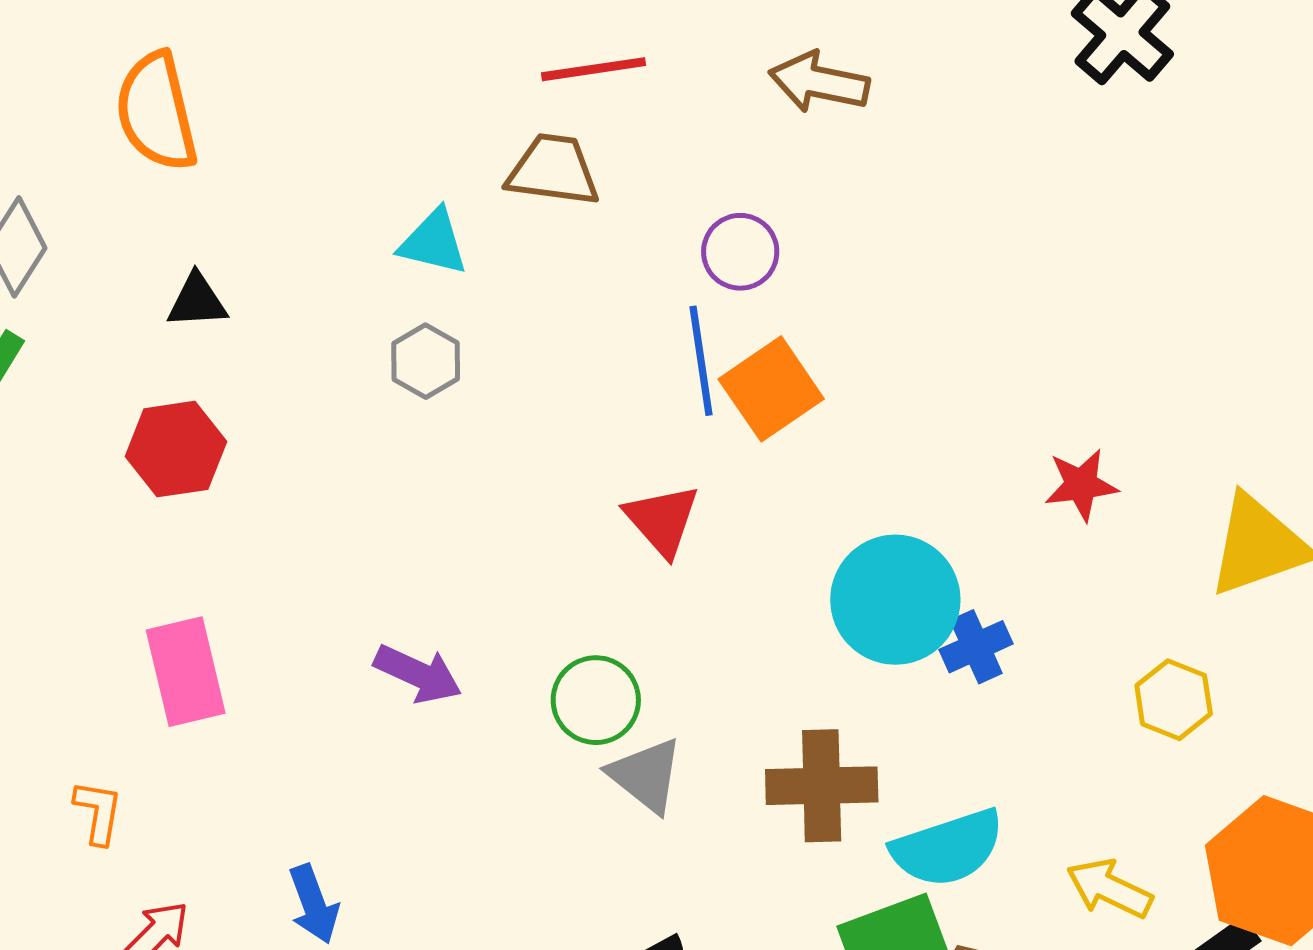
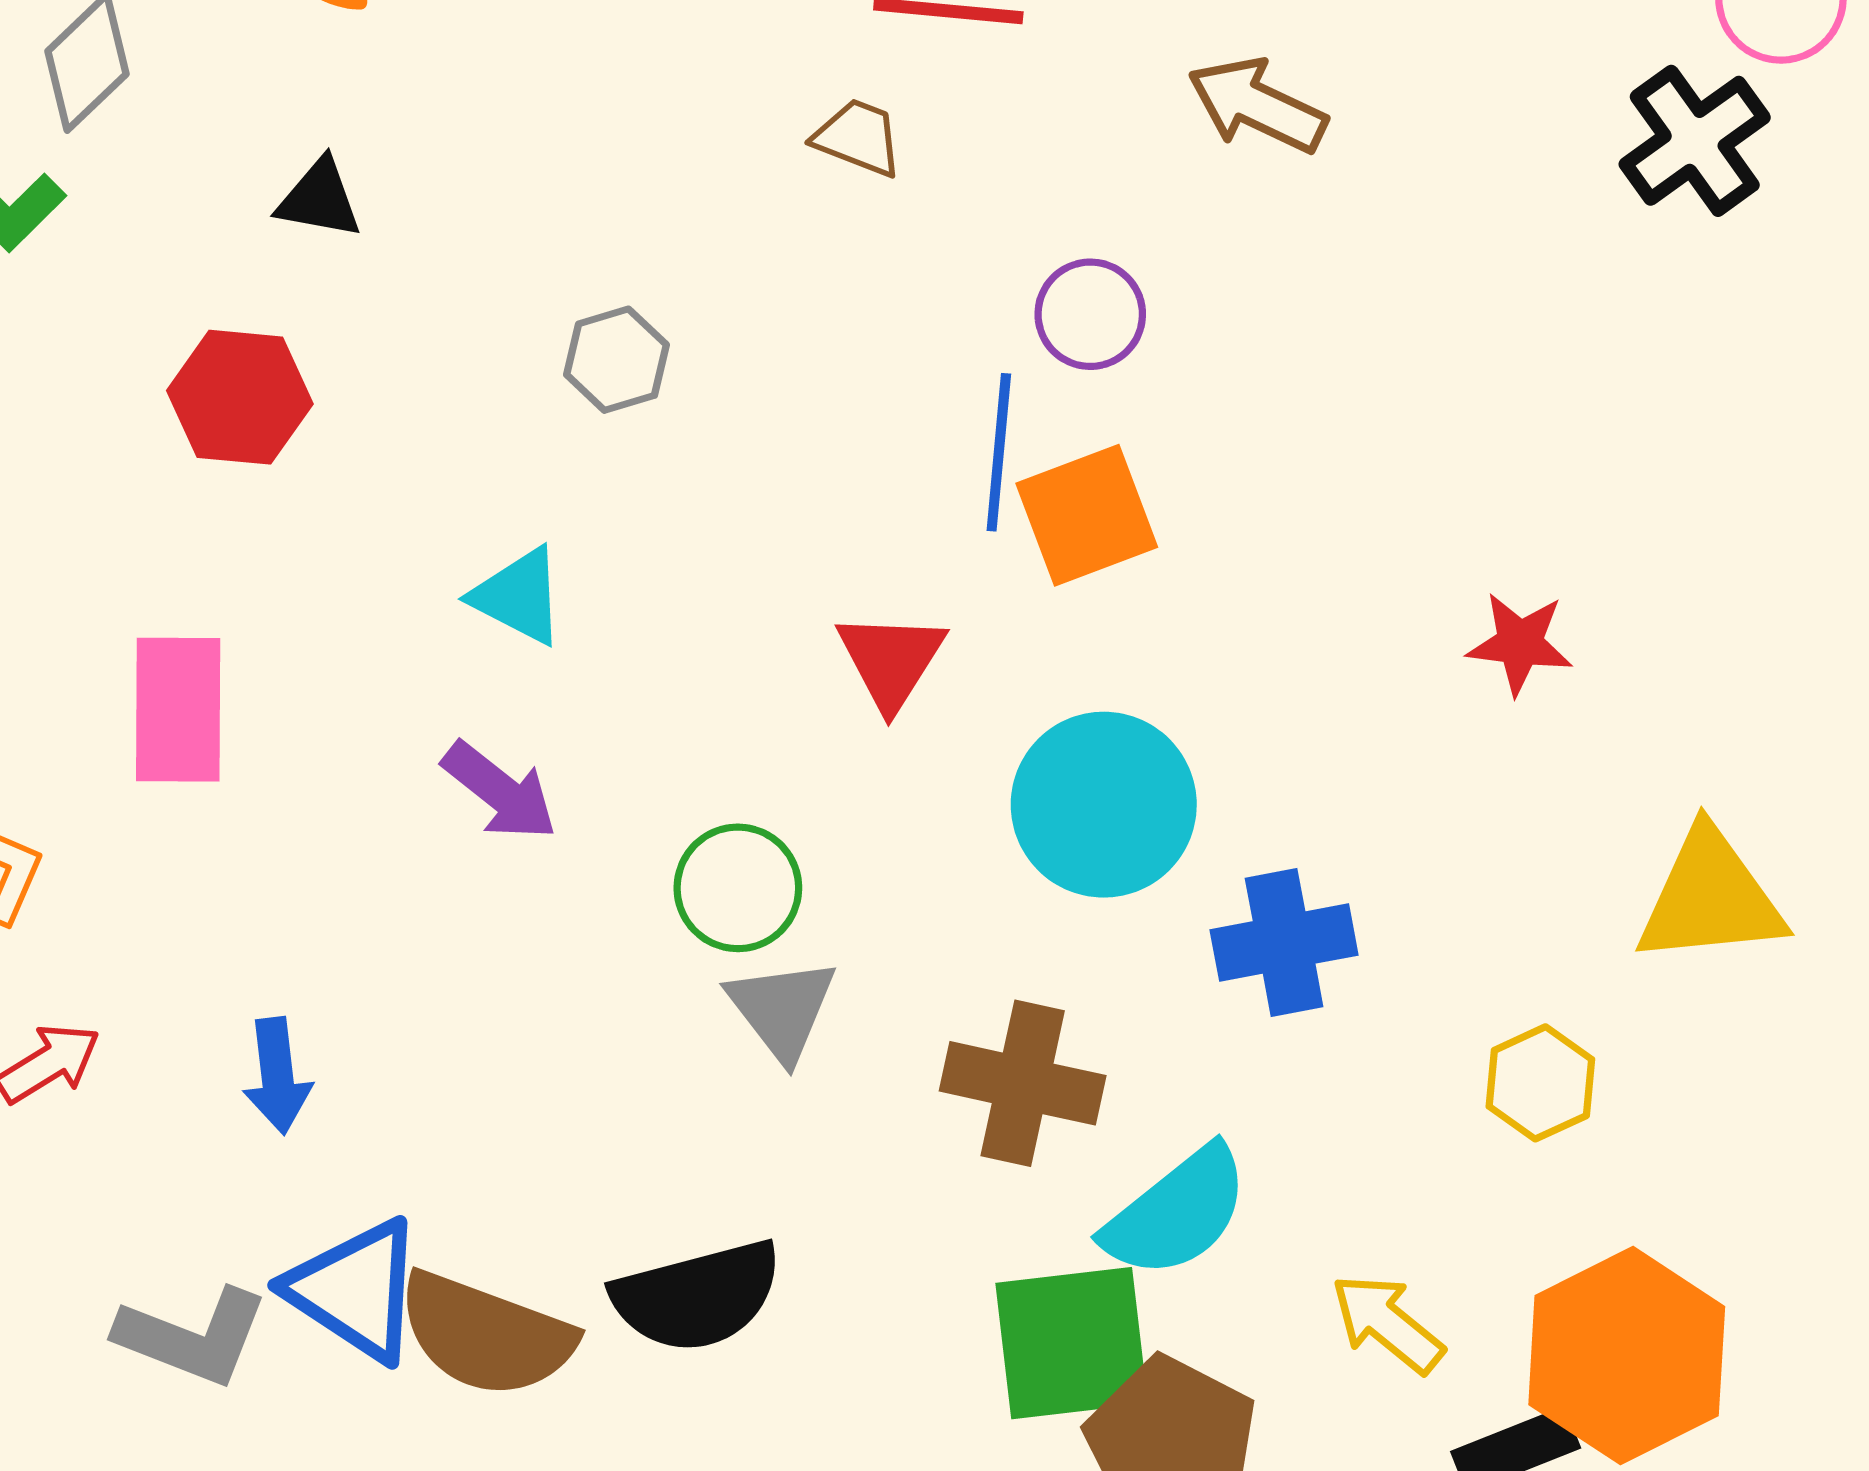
brown trapezoid: (553, 170) -> (858, 138), size x0.7
cyan triangle: (433, 242) -> (518, 596), moved
red star: (1081, 485) -> (1520, 643), moved
cyan circle: (895, 600) -> (1104, 805), moved
blue cross: (976, 647) -> (1284, 942), size x1.4
cyan semicircle: (948, 848) -> (1177, 1212), turned -34

